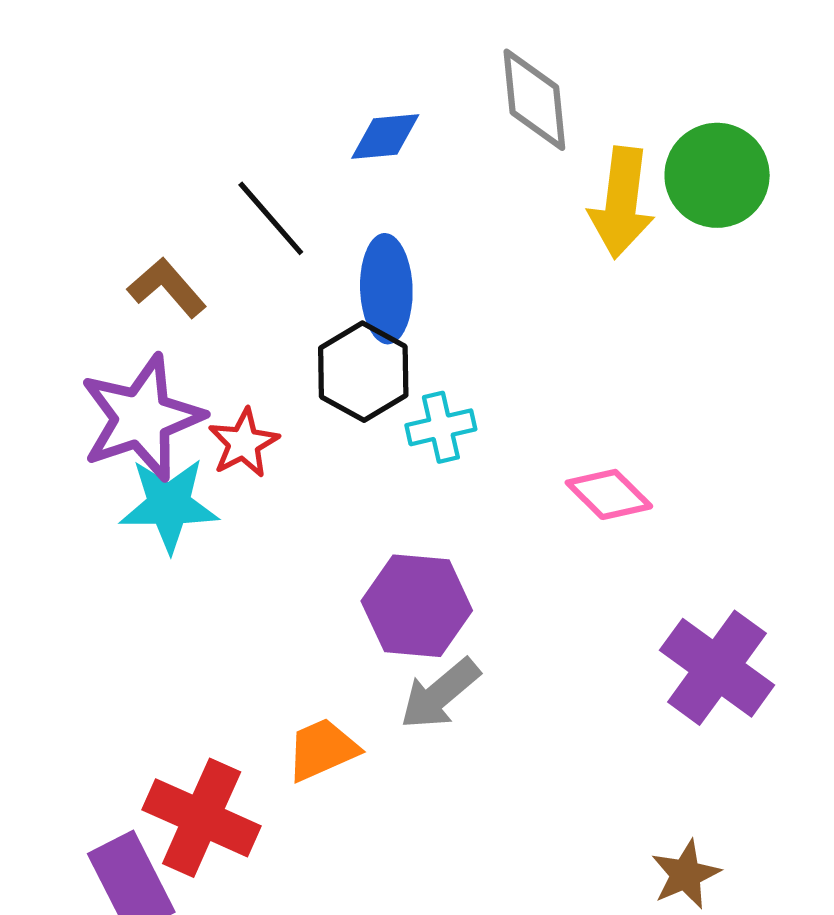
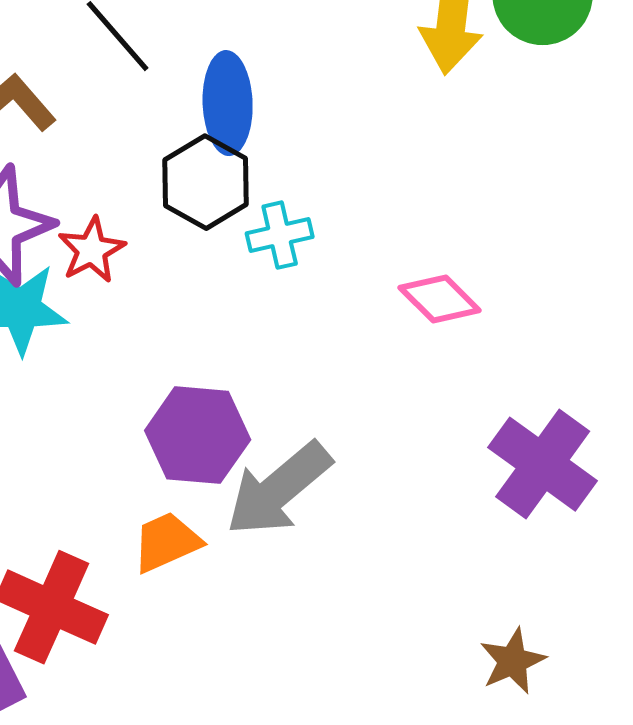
purple hexagon: (417, 606) -> (198, 435), moved
gray arrow: (440, 694) -> (279, 489), size x1.4

